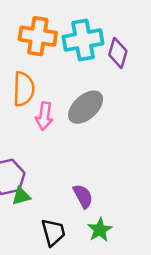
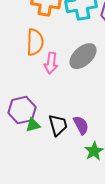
black trapezoid: (53, 232) -> (58, 125), moved

